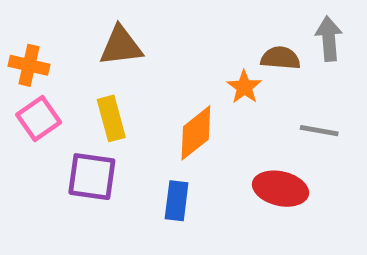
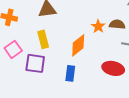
brown semicircle: (280, 58) -> (117, 24), moved
pink square: (39, 118) -> (13, 49), moved

